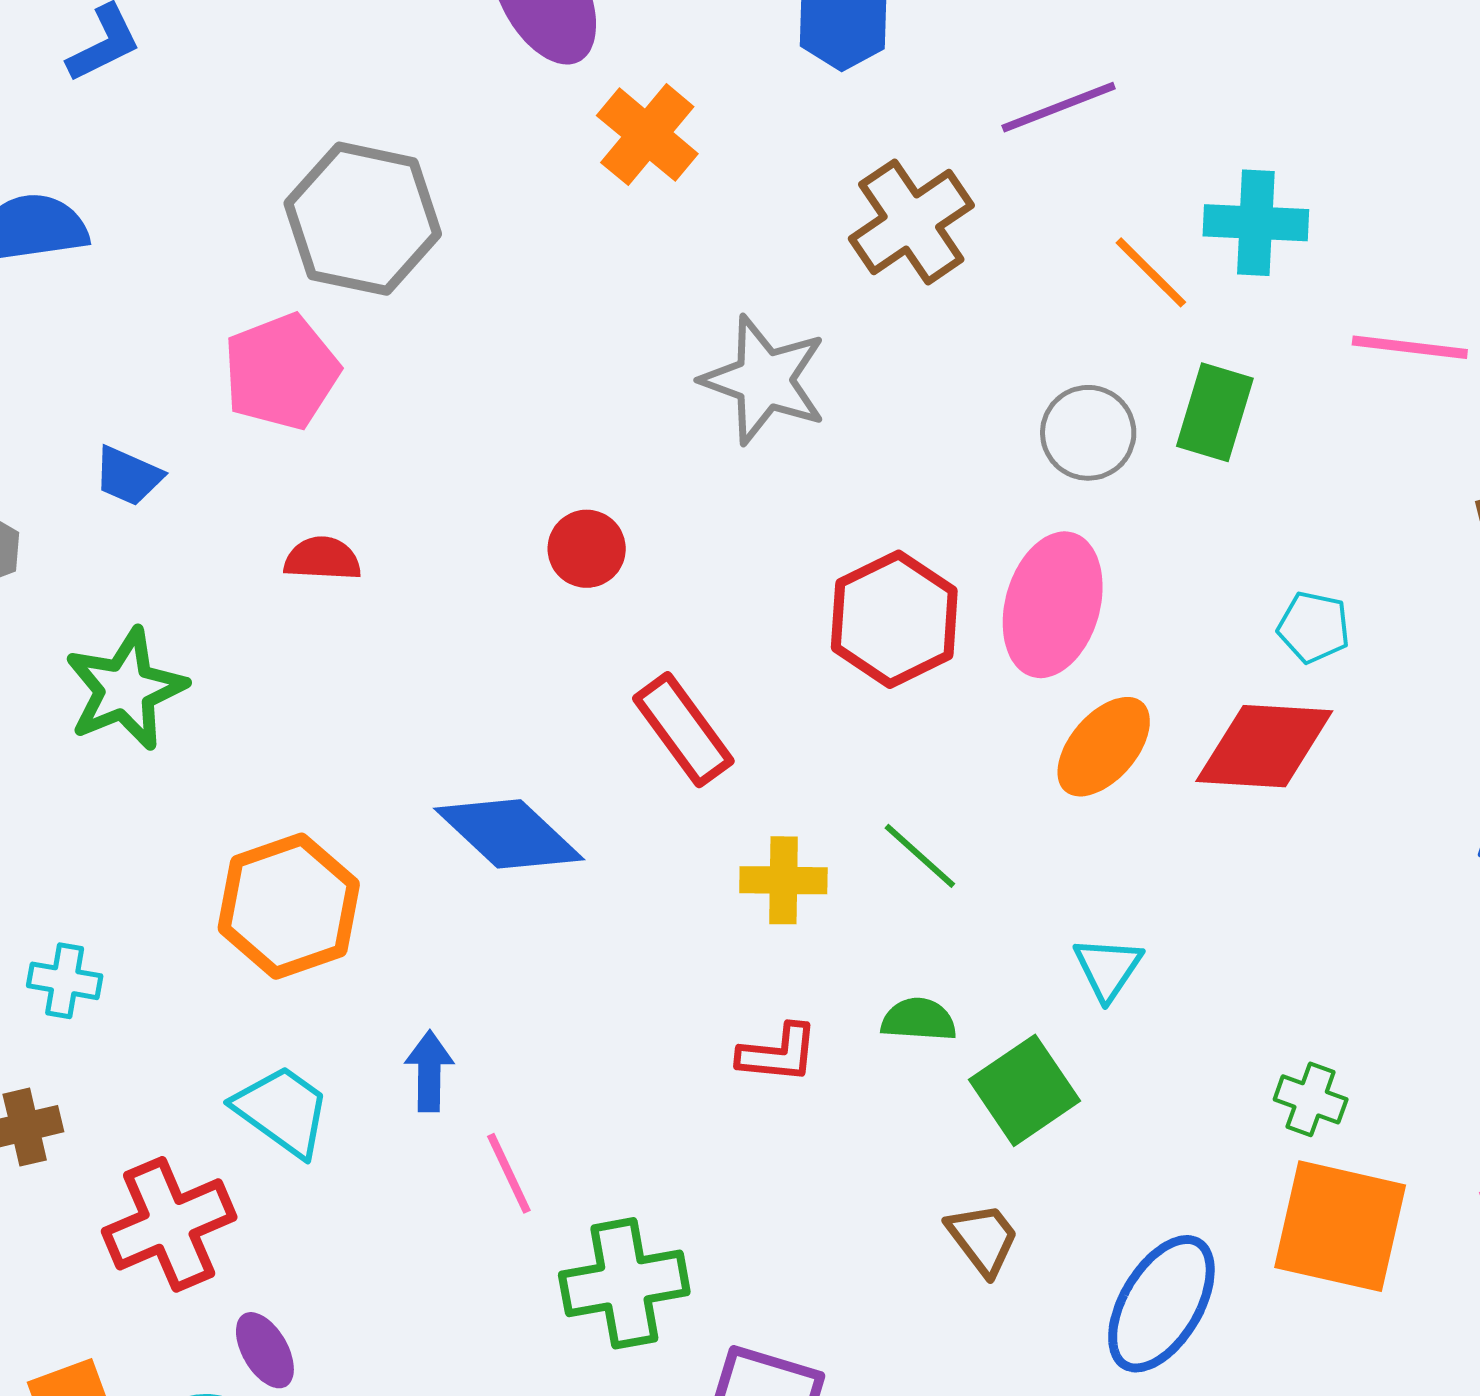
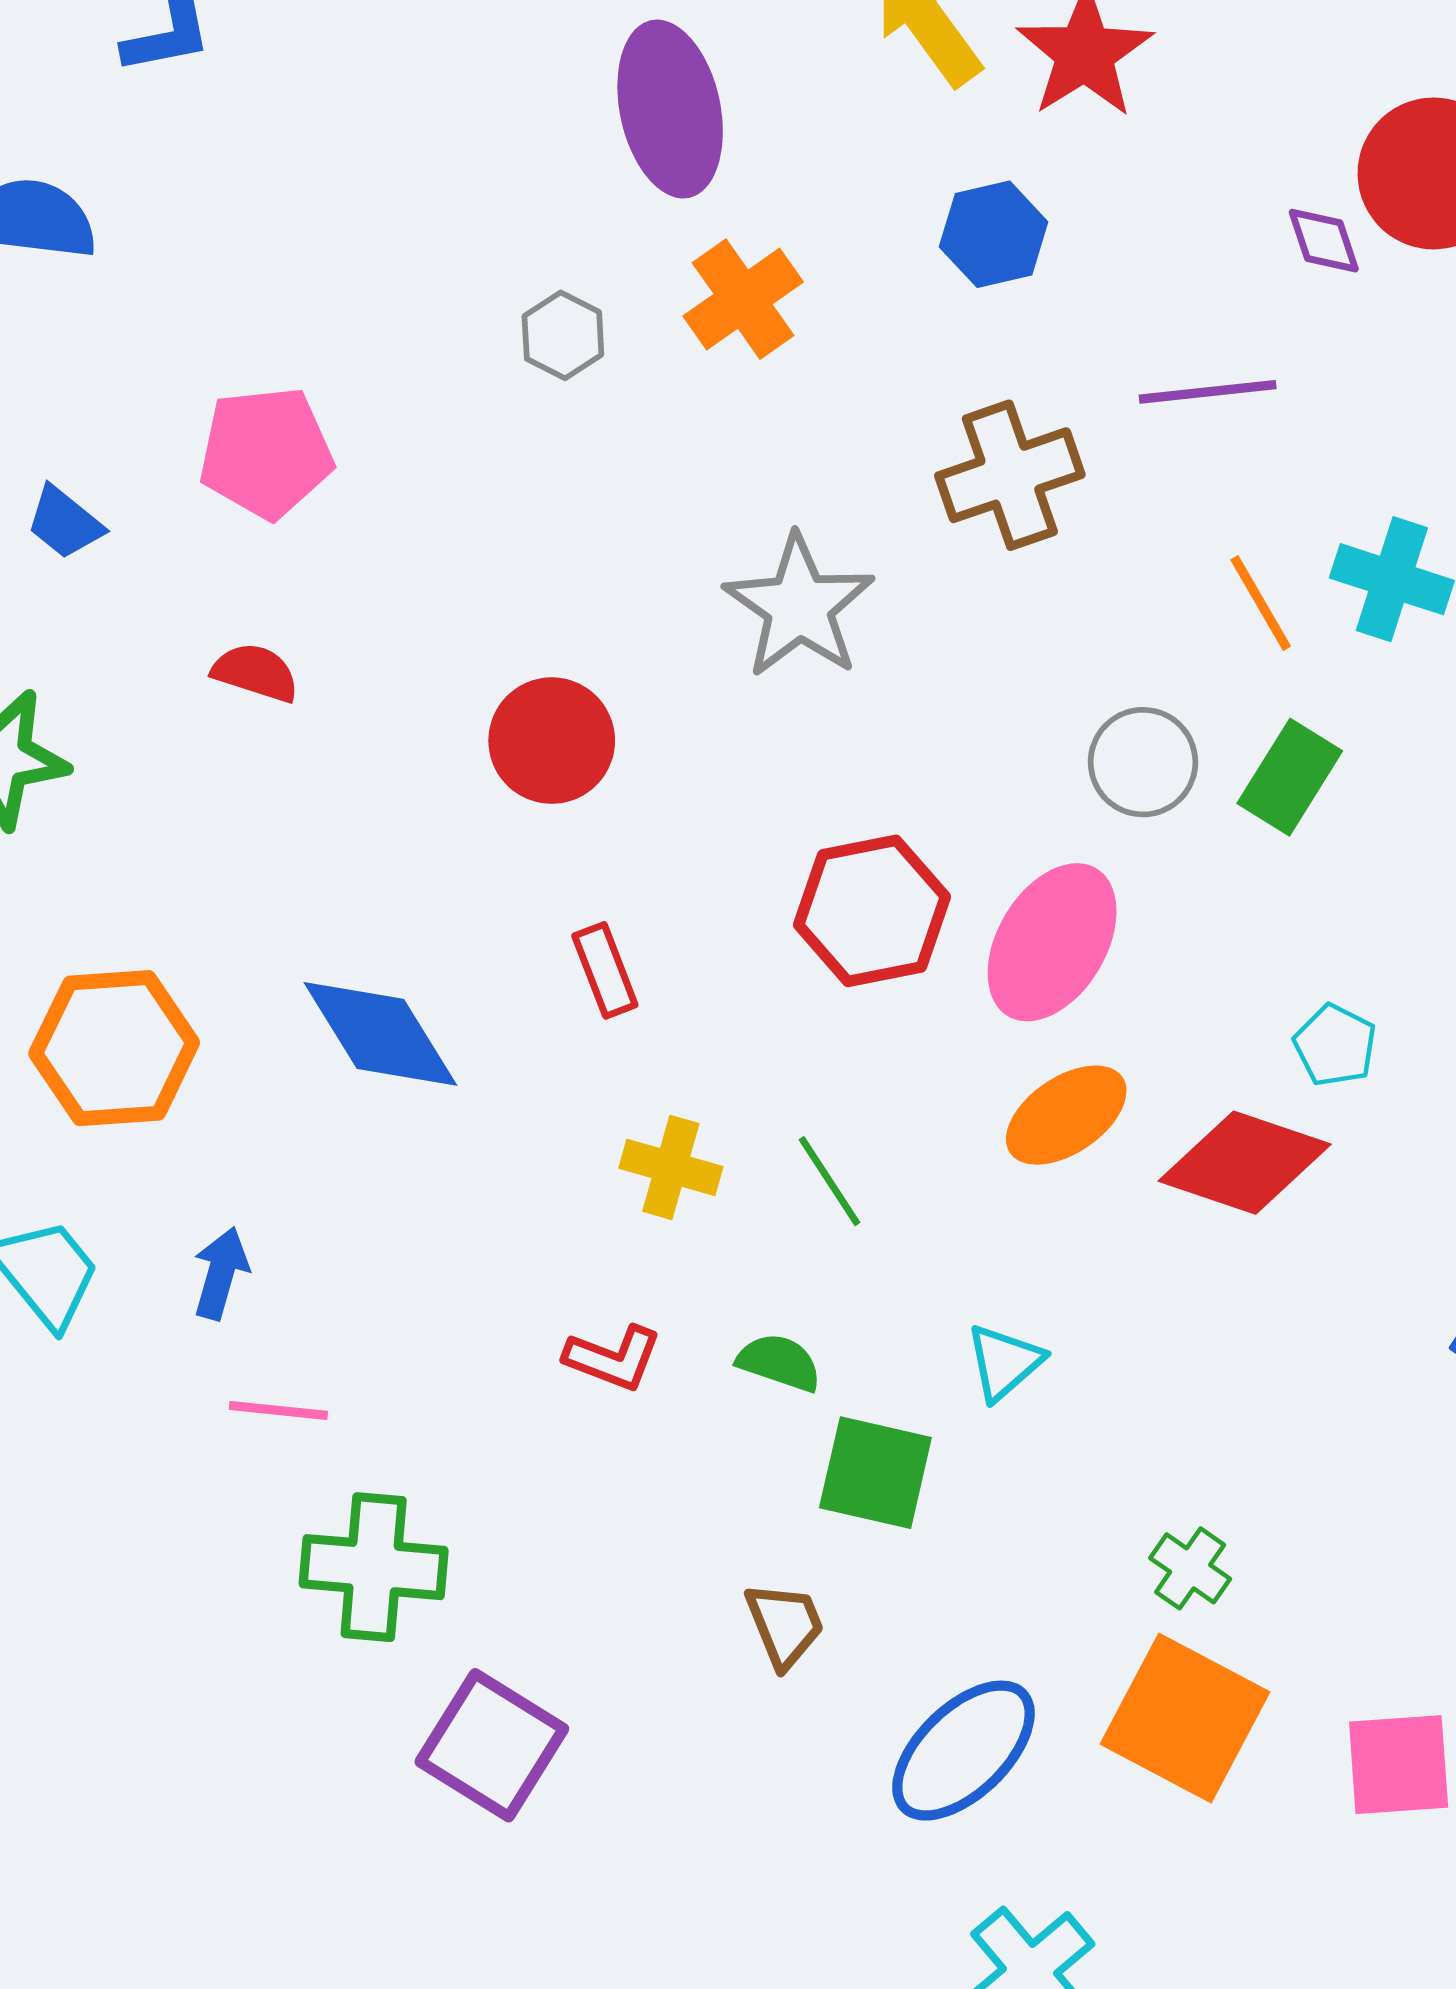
gray hexagon: (363, 219) -> (563, 335), moved, size x0.5
red circle: (587, 549) -> (552, 741), size x1.4
red rectangle: (683, 730) -> (605, 970), size x0.7
green square: (1025, 1090) -> (875, 1473), turned 32
pink line: (509, 1173) -> (278, 1410), turned -74

